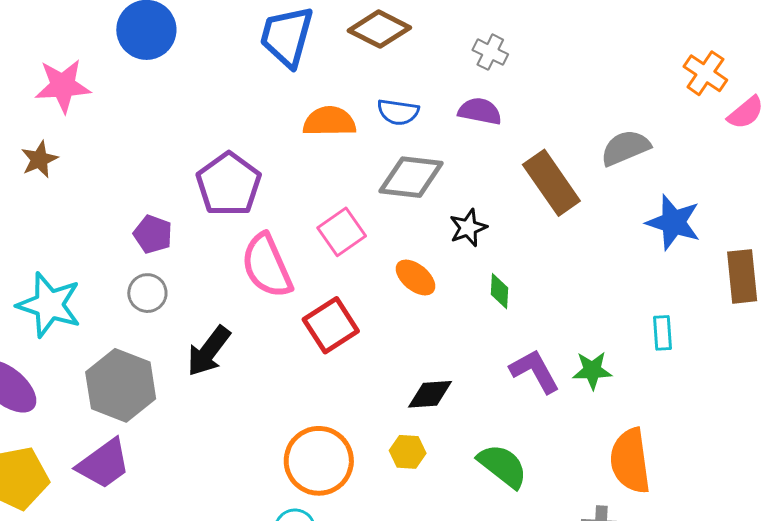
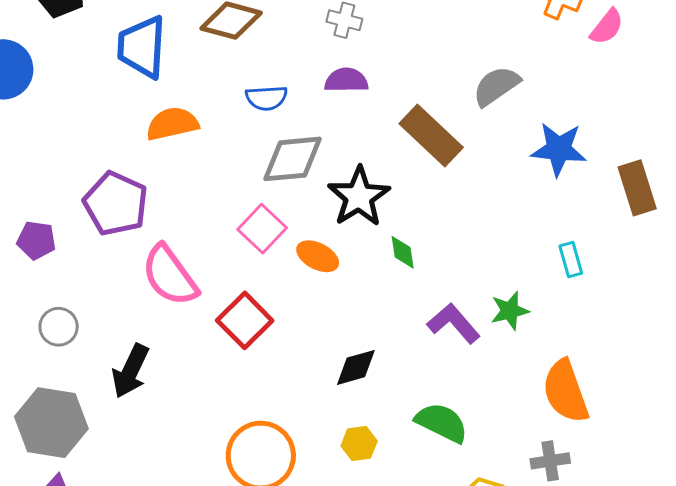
orange semicircle: (329, 121) -> (172, 124), moved
black star: (468, 228) -> (359, 197), size x1.6
pink square: (342, 232) -> (262, 229), moved
purple pentagon: (153, 234) -> (36, 240), moved
yellow hexagon: (408, 452) -> (359, 443), moved

